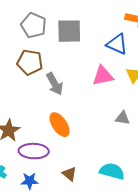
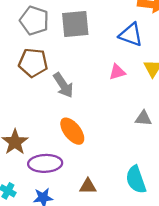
pink triangle: (103, 76) -> (117, 72), size x0.7
cyan semicircle: (112, 171) -> (136, 180), turned -120
brown triangle: (69, 174) -> (88, 186), turned -35

